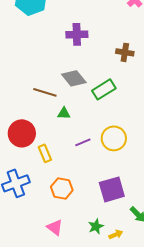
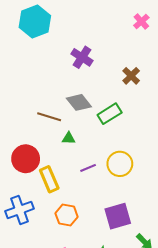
purple cross: (77, 34) -> (82, 57), turned 35
brown cross: (125, 52) -> (131, 76), turned 36
yellow rectangle: (45, 153) -> (49, 179), size x1.4

